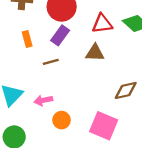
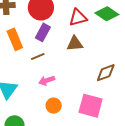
orange rectangle: (27, 39) -> (15, 39), size x1.5
pink arrow: (43, 100) -> (47, 81), moved

